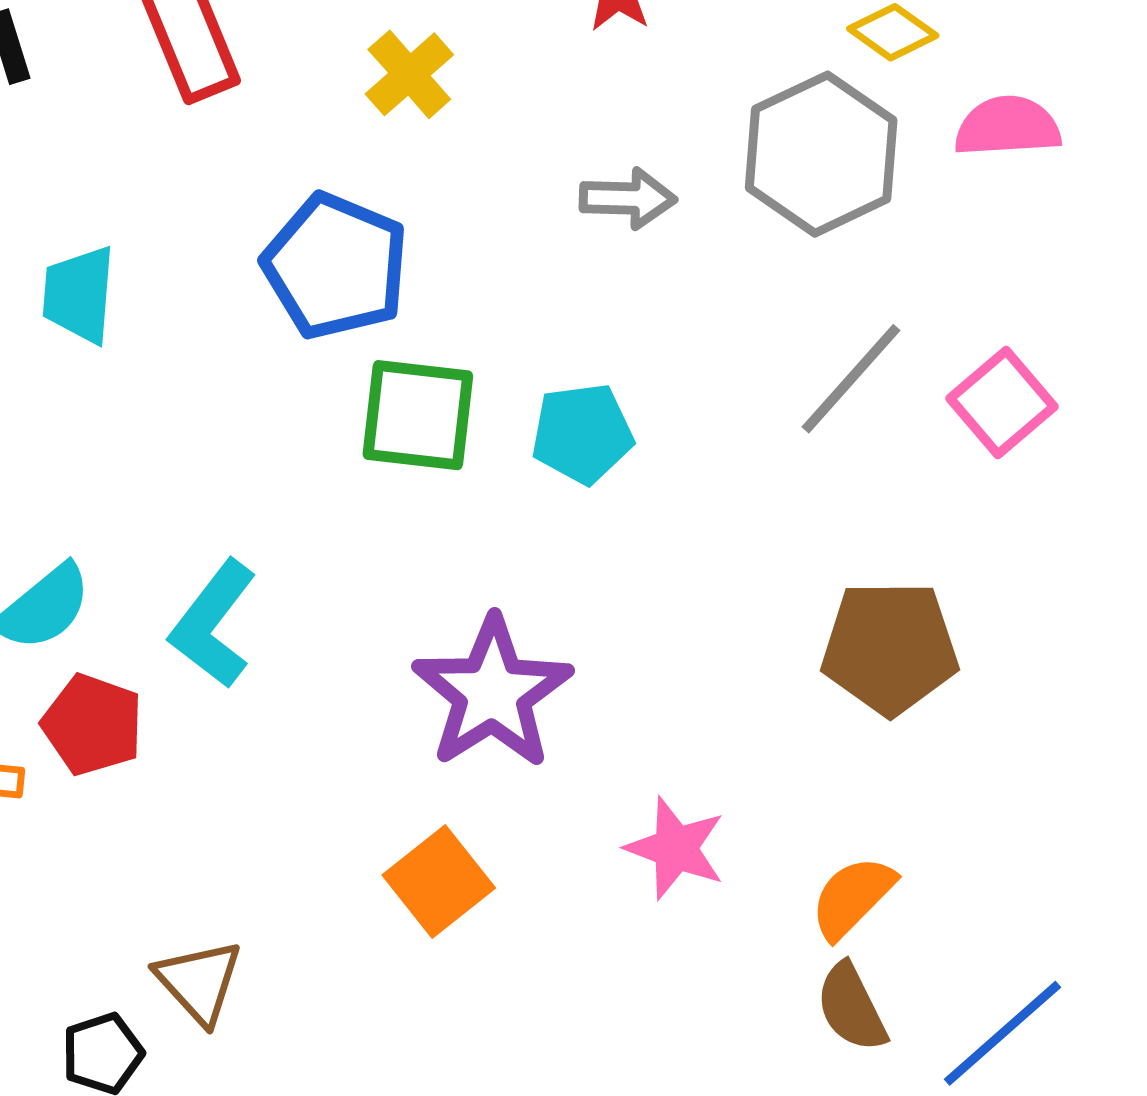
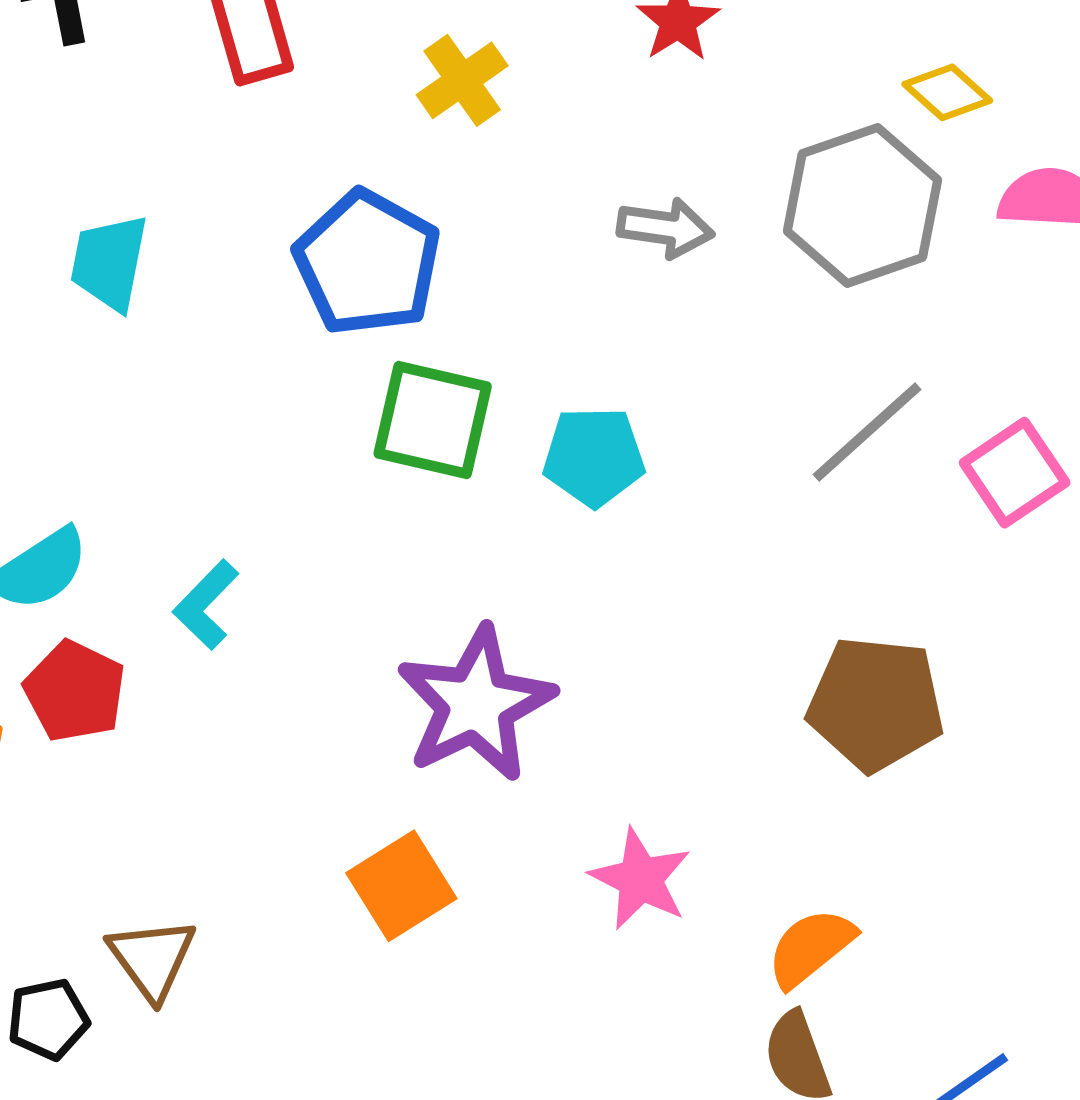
cyan L-shape: (213, 624) -> (206, 605), size x0.7

